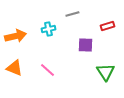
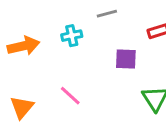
orange triangle: (14, 68) -> (22, 107), moved, turned 48

